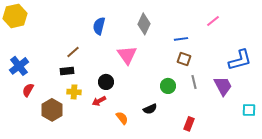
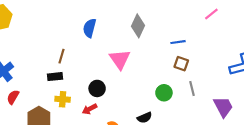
pink line: (213, 21) -> (211, 14), moved
brown line: (73, 52) -> (61, 56), turned -32
purple trapezoid: (223, 86) -> (223, 107), moved

